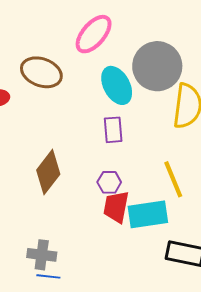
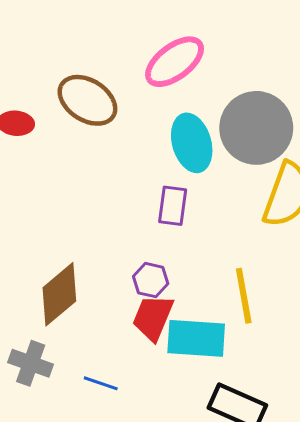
brown diamond: (48, 172) -> (59, 294), moved
blue line: (48, 276) -> (101, 383), moved

